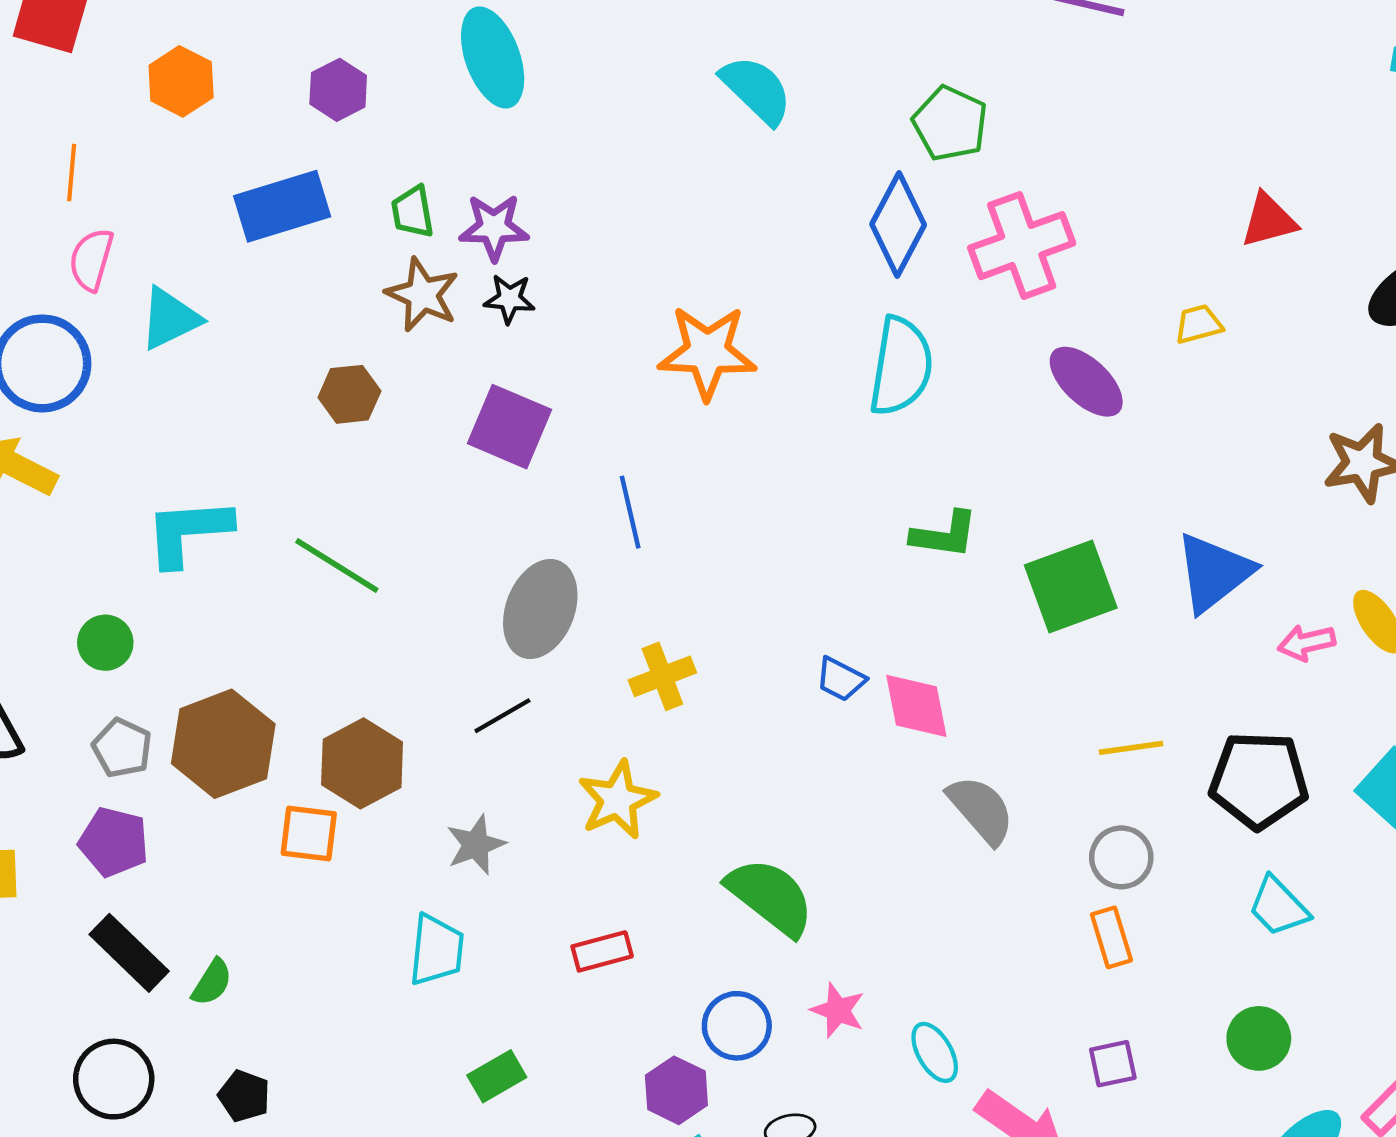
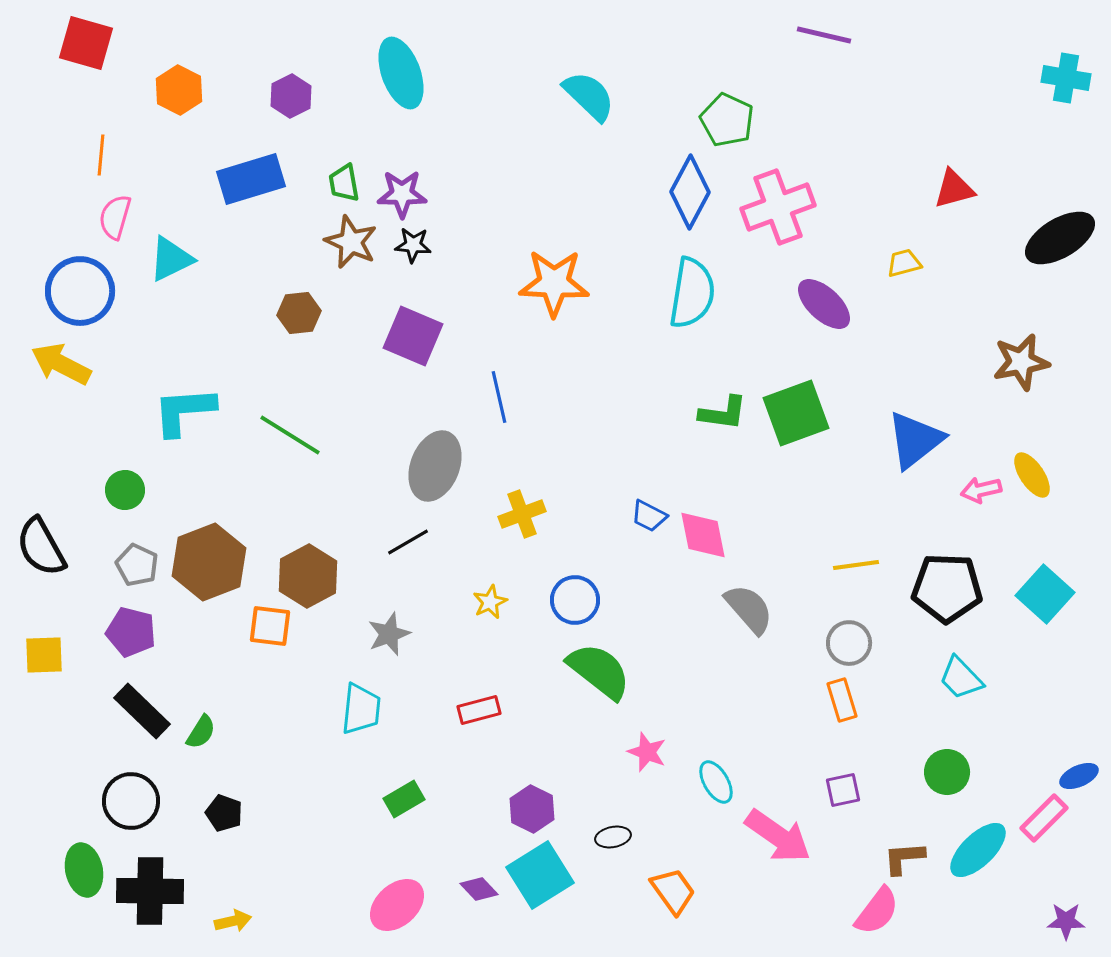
green square: (1071, 587) -> (796, 413), moved
yellow star: (617, 800) -> (490, 602), size x0.6
blue circle: (737, 1026) -> (575, 600), moved

